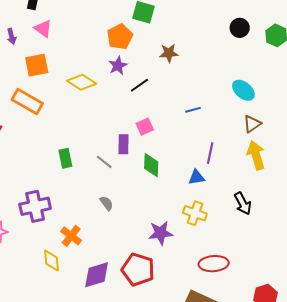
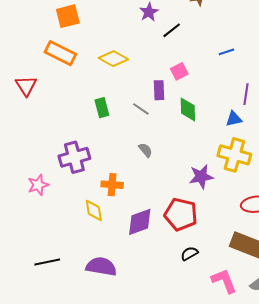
yellow diamond: (82, 82) -> (113, 59), moved
yellow cross: (195, 213) -> (234, 155), size x1.4
orange cross: (71, 236) -> (112, 185), turned -30

